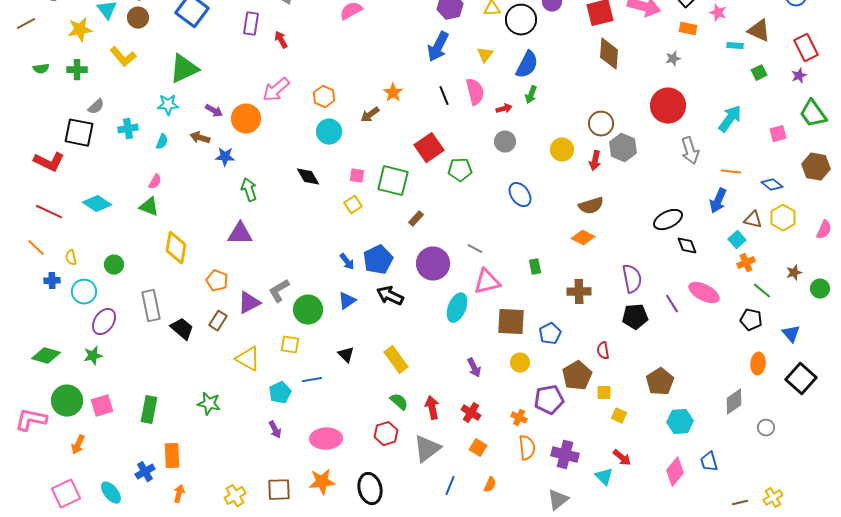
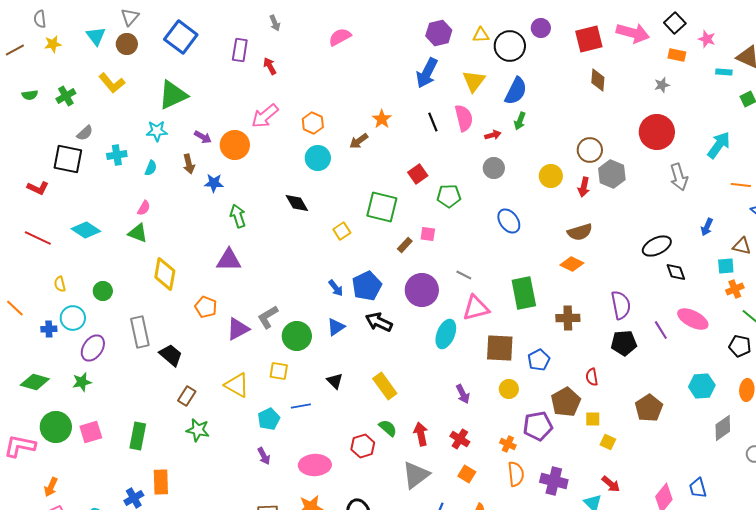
yellow star: (80, 30) -> (53, 44), moved, size x0.7
brown diamond: (609, 54) -> (598, 80), size x0.7
yellow triangle: (485, 55) -> (474, 81), size x1.4
green cross: (77, 70) -> (66, 96), turned -30
brown arrow: (200, 138) -> (189, 164), turned -120
red square: (429, 148) -> (418, 174), size x0.7
red L-shape: (49, 162) -> (38, 188), size x0.7
orange line: (731, 172) -> (741, 185), moved
pink square: (357, 176) -> (428, 234), moved
blue arrow: (718, 201) -> (707, 227), size x0.7
cyan square: (737, 240) -> (726, 266), turned 36
orange line: (36, 248) -> (15, 308), moved
green rectangle: (535, 267) -> (524, 293), size x2.0
blue cross: (52, 281) -> (49, 329), moved
brown rectangle: (218, 321) -> (187, 396), moved
cyan hexagon: (680, 422) -> (702, 386), moved
red hexagon: (386, 434) -> (363, 446), moved
orange arrow: (78, 445) -> (51, 487), moved

